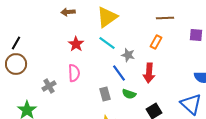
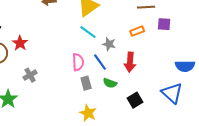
purple square: (196, 35) -> (164, 24), moved
orange rectangle: (156, 42) -> (137, 31), turned 40
red star: (76, 44) -> (20, 43), moved
pink semicircle: (74, 73) -> (78, 62), moved

